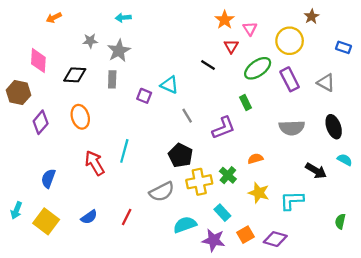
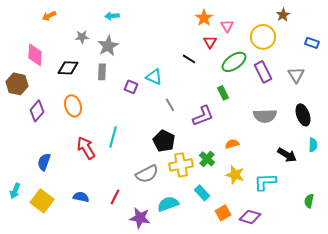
gray triangle: (326, 83) -> (296, 75), turned 30
cyan semicircle: (345, 160) -> (313, 145), turned 64
blue semicircle: (89, 217) -> (81, 197), turned -133
purple star: (214, 240) -> (140, 218), moved

